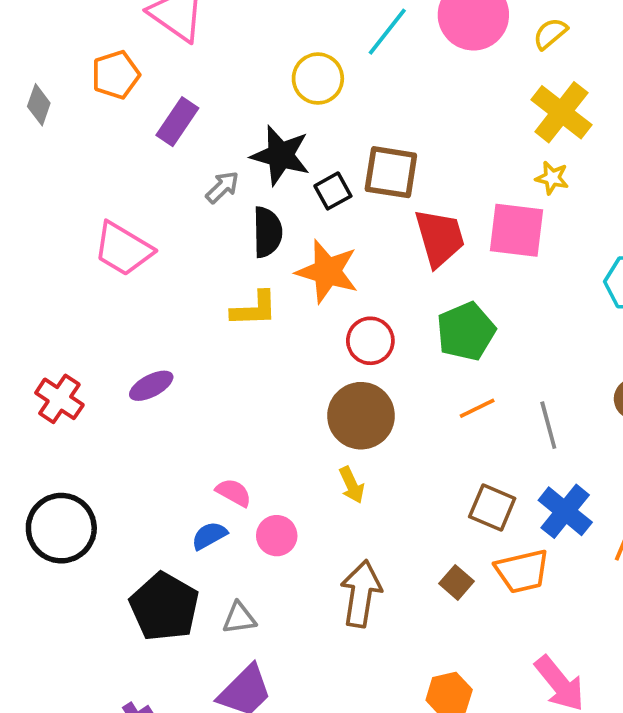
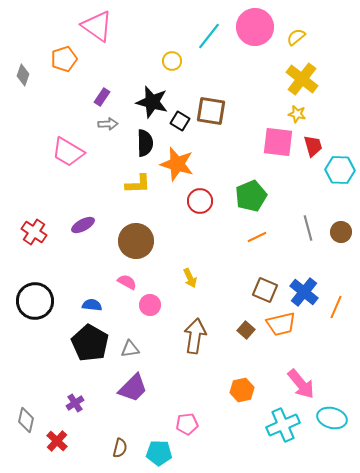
yellow circle: (318, 79) -> (172, 61), size x0.7
purple rectangle: (177, 122) -> (102, 97), moved, size x0.7
gray arrow: (222, 187) -> (108, 124), moved, turned 42
black square: (333, 191) -> (180, 121), turned -30
red trapezoid: (440, 238) -> (313, 146), moved, size x0.7
brown circle: (361, 416) -> (136, 241), moved
gray line: (548, 425) -> (308, 228), moved
blue semicircle: (209, 536) -> (92, 305), moved, turned 36

